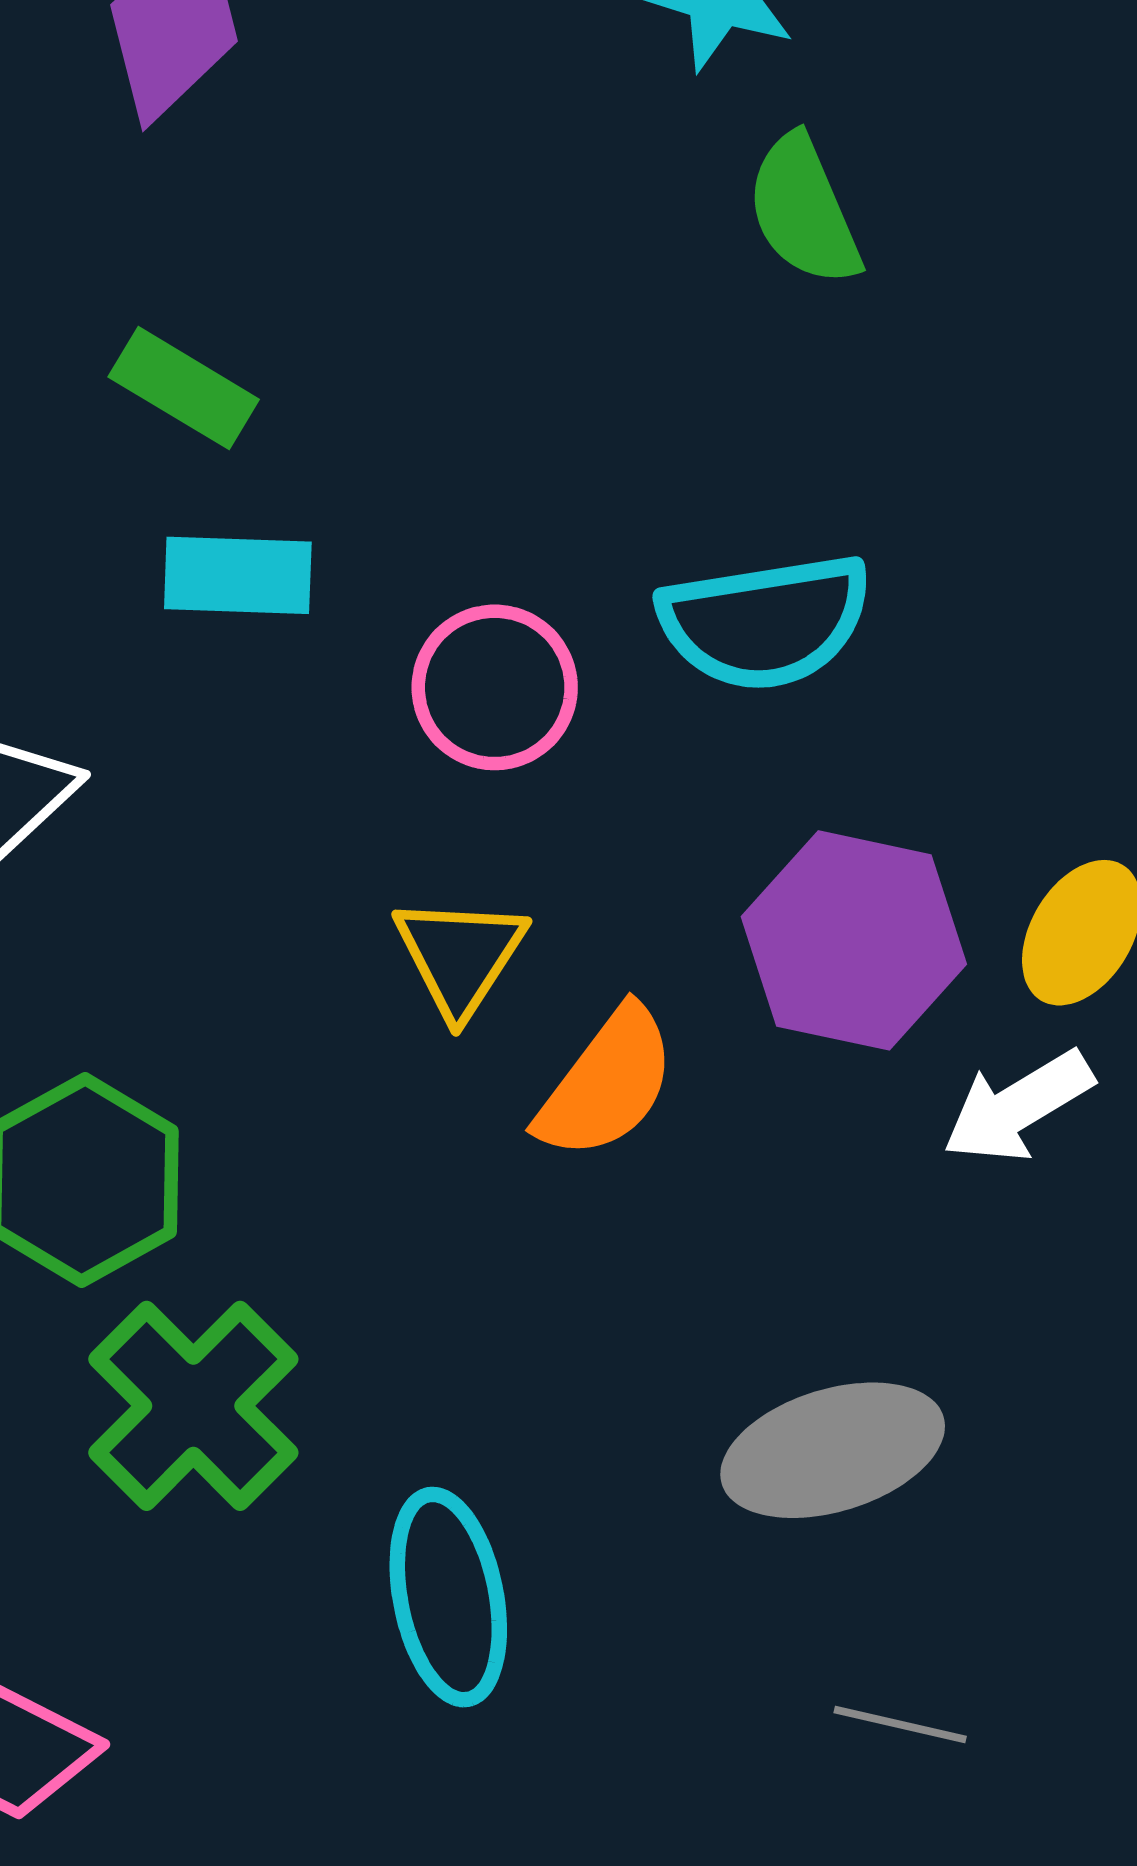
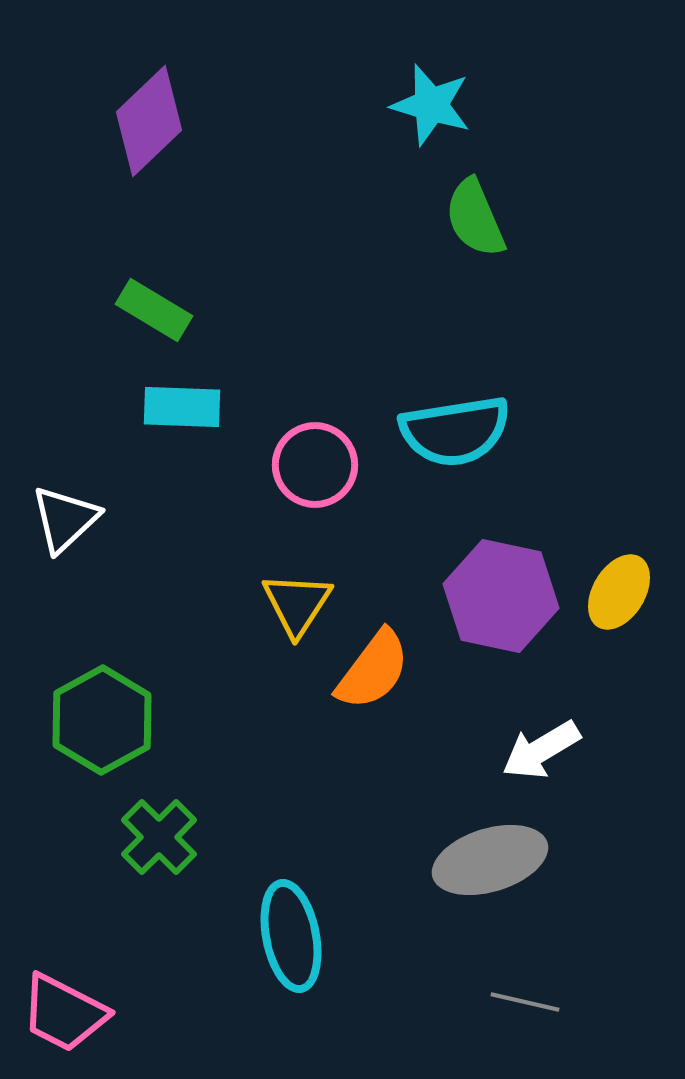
white arrow: (1018, 1106) -> (541, 750), moved
green cross: (193, 1406) -> (159, 837), size x0.7

